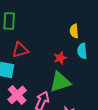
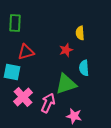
cyan semicircle: (82, 51) -> (84, 68), moved
red star: (60, 58) -> (66, 50), moved

